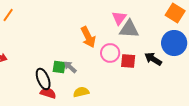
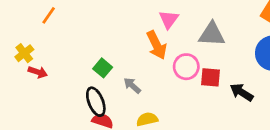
pink triangle: (119, 18) -> (169, 19), moved
black arrow: (153, 59) -> (242, 92), moved
green square: (59, 67) -> (103, 68), moved, turned 32

